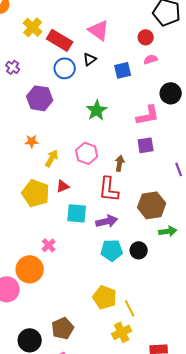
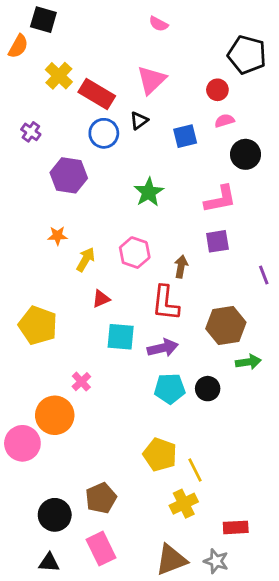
pink triangle: (99, 30) -> (152, 80), turned 40
black circle: (171, 93) -> (246, 154), moved
yellow pentagon: (36, 193) -> (38, 325), moved

